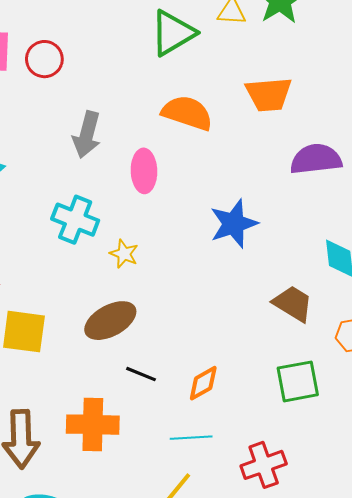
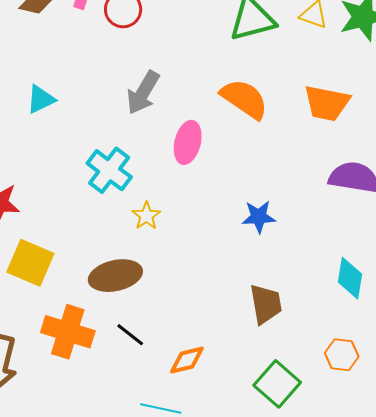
blue star: (234, 224) -> (259, 217), size x0.7
brown trapezoid: (293, 304) -> (266, 304), moved, turned 33
green square: (298, 381) -> (277, 384), turned 36
orange cross: (93, 425) -> (68, 332), moved

